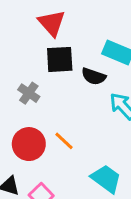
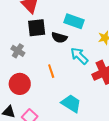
orange line: (64, 141) -> (51, 71), moved, turned 32

